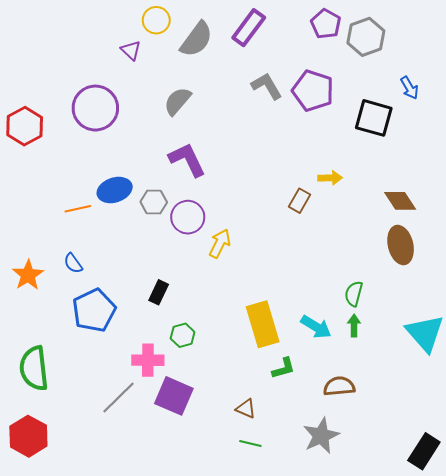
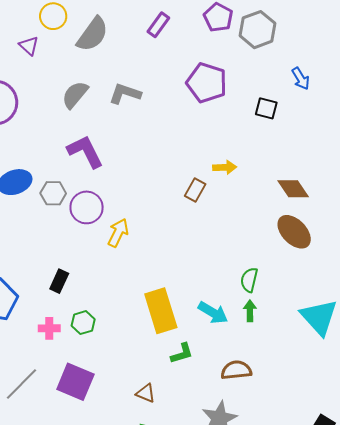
purple rectangle: (249, 28) -> (158, 25), moved, size x0.7
gray L-shape: (267, 86) -> (125, 94), moved, turned -40
black square: (374, 118) -> (266, 108), size x0.6
brown ellipse: (401, 245) -> (294, 232), turned -30
pink cross: (148, 360) -> (49, 328), moved, size x0.7

